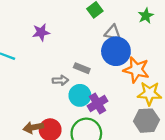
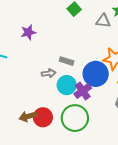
gray triangle: (113, 33) -> (103, 21), moved
blue circle: (116, 51) -> (96, 74), moved

